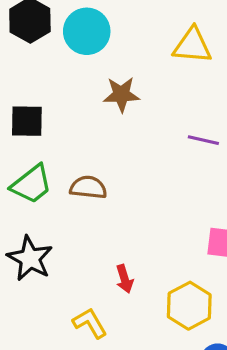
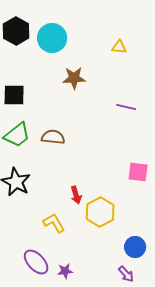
yellow triangle: (192, 46) -> (119, 47), size x0.6
yellow hexagon: (189, 306) -> (100, 212), moved

